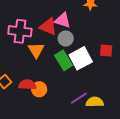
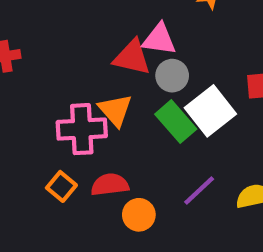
pink cross: (20, 31) -> (82, 129), moved
orange circle: (39, 89) -> (139, 215), moved
purple line: (79, 98) -> (199, 190), moved

